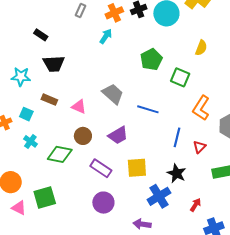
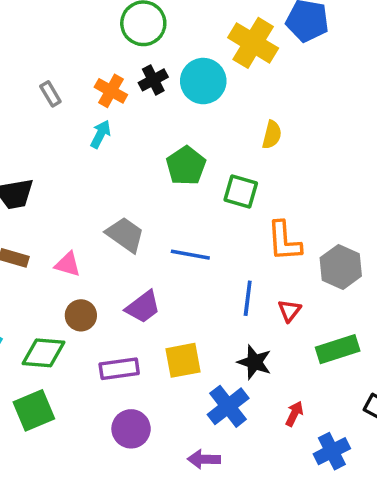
gray rectangle: (80, 11) -> (50, 94), turned -48
orange cross: (114, 13) -> (111, 91), turned -30
orange L-shape: (201, 108) -> (284, 241), turned -30
purple rectangle: (101, 168) -> (119, 369), turned -35
green square: (45, 198) -> (34, 410), moved

